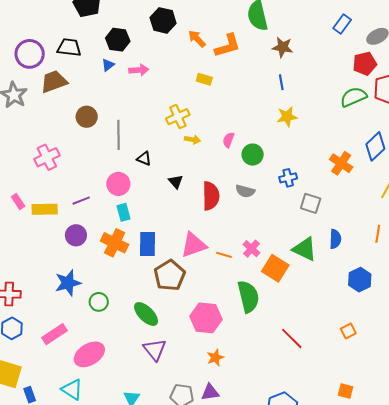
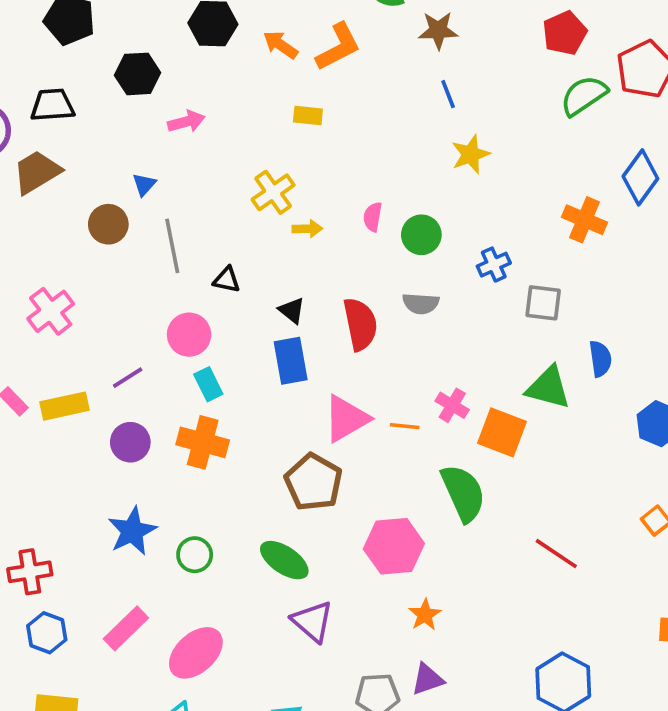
red pentagon: (365, 64) -> (565, 33), moved
blue triangle: (108, 65) -> (144, 184), moved
blue rectangle: (148, 244) -> (291, 361), moved

